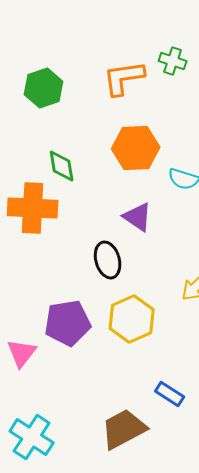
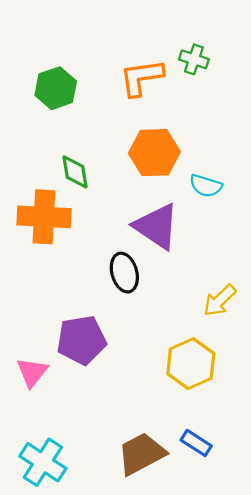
purple triangle: (138, 217) -> (156, 226), size x1.5
yellow hexagon: (132, 319) -> (191, 364), moved
blue rectangle: (170, 394) -> (196, 443), moved

